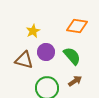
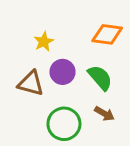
brown arrow: (75, 81) -> (104, 114), turned 64

